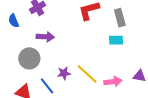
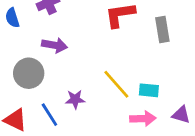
cyan rectangle: (116, 40) -> (149, 90), moved
yellow line: (87, 74) -> (116, 84), moved

